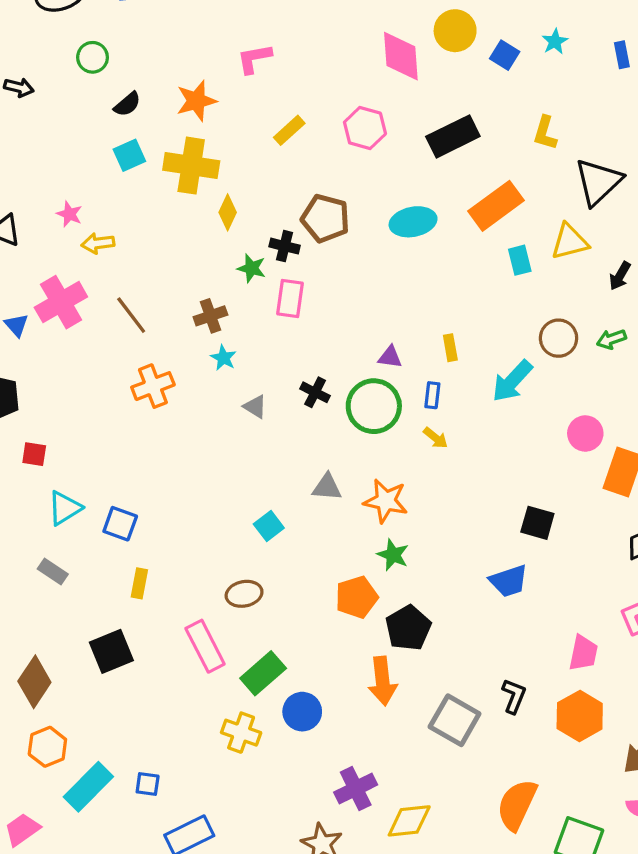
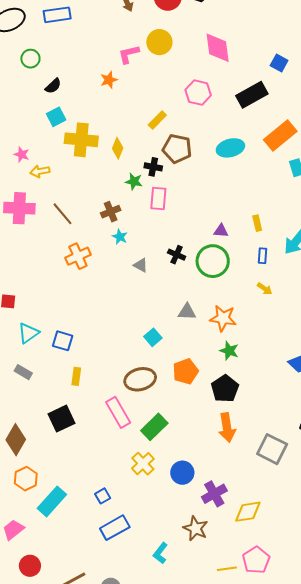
yellow circle: (455, 31) -> (159, 42), moved
blue square: (505, 55) -> (279, 63), moved
orange star: (196, 101) -> (109, 80), moved, size x0.7
yellow rectangle: (289, 130) -> (157, 120), moved
yellow cross: (191, 166) -> (81, 140), moved
pink cross: (61, 302) -> (19, 208), turned 36
blue rectangle: (432, 395) -> (262, 256), moved
yellow arrow: (436, 438) -> (265, 289), moved
brown ellipse: (244, 594) -> (140, 379), size x1.4
orange pentagon: (356, 597) -> (185, 371), moved
black pentagon: (408, 628) -> (225, 389), moved
blue circle: (302, 712) -> (182, 473), moved
yellow cross: (241, 733) -> (143, 464), turned 30
blue square: (148, 784) -> (103, 496), moved, turned -35

